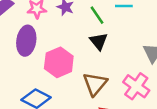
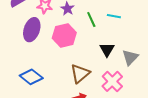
black triangle: (99, 41) -> (107, 50), moved
pink hexagon: (59, 62) -> (64, 35), moved

